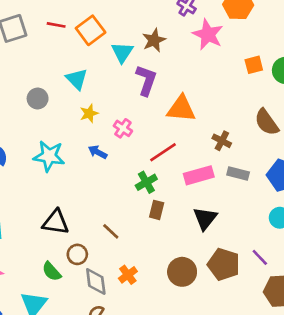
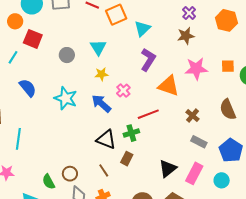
pink star: (208, 34) -> (196, 69), moved, turned 30
brown star: (154, 40) -> (186, 36), moved
cyan triangle: (122, 52) -> (142, 29), moved
blue arrow: (98, 152) -> (101, 103), size x1.5
pink rectangle: (199, 175) -> (194, 173), moved, turned -60
brown rectangle: (157, 210) -> (127, 159), moved
black triangle: (56, 222) -> (106, 139), moved
brown line: (111, 231) -> (104, 170), moved

